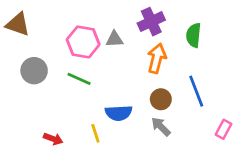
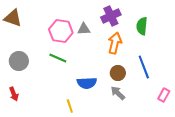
gray circle: (34, 71) -> (19, 61), moved
yellow line: (95, 133) -> (70, 106), moved
red arrow: (53, 139) -> (14, 94), moved, turned 48

